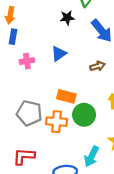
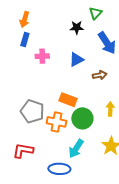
blue triangle: (59, 54) -> (76, 60), moved
pink cross: (27, 61) -> (42, 56), moved
cyan arrow: (92, 156) -> (76, 149), moved

